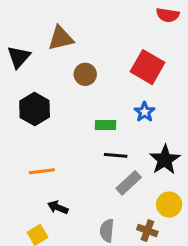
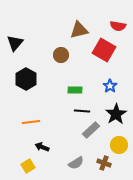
red semicircle: (168, 15) -> (118, 26), moved
brown triangle: (61, 38) -> (79, 30), moved
blue star: (145, 112) -> (110, 86), moved
gray semicircle: (107, 231) -> (76, 163), turned -126

